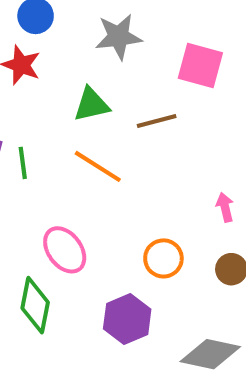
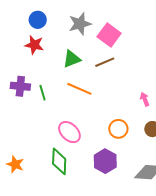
pink square: (200, 65) -> (109, 35), moved, turned 30

